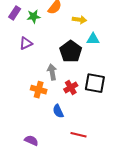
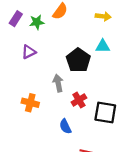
yellow arrow: (80, 20) -> (103, 16), moved
black square: (95, 83) -> (105, 112), moved
orange cross: (39, 90) -> (30, 103), moved

